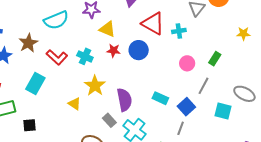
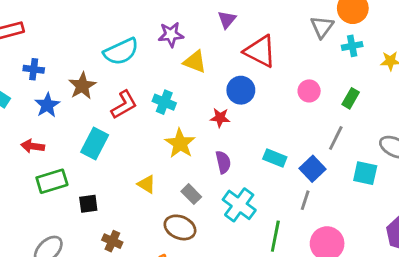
cyan cross: (179, 31) -> (352, 46), moved
red star: (113, 51) -> (220, 118), moved
red L-shape: (57, 57) -> (124, 105), turned -70
pink circle: (187, 63) -> (309, 91), moved
purple semicircle: (124, 100) -> (223, 162), size x0.7
yellow triangle: (75, 104) -> (147, 184), moved
gray rectangle: (109, 120) -> (191, 194), moved

